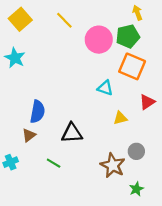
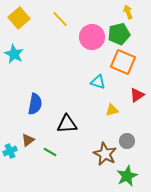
brown triangle: (29, 135) -> (28, 140), moved
green star: (136, 189) -> (127, 176), size x1.5

